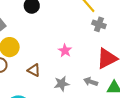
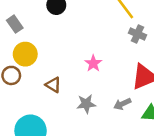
gray arrow: (91, 82) -> (122, 104), turned -48

